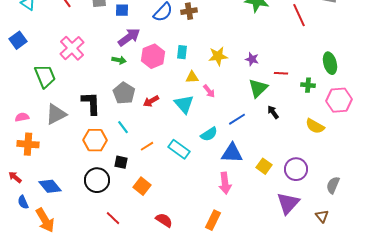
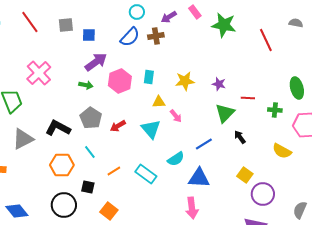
black L-shape: (91, 103) -> (58, 128), turned -60
yellow square: (264, 166) -> (245, 175), moved

